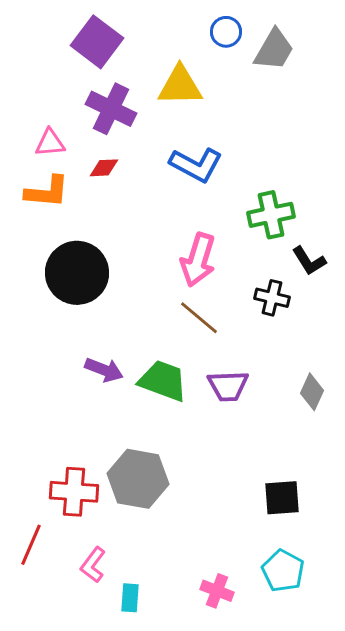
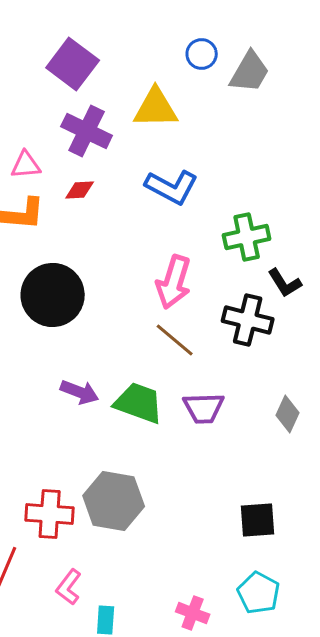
black cross: (272, 298) -> (248, 320), size x1.4

